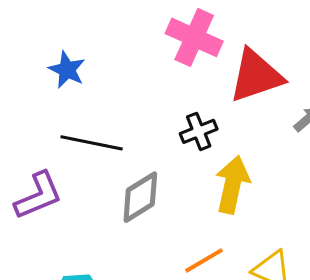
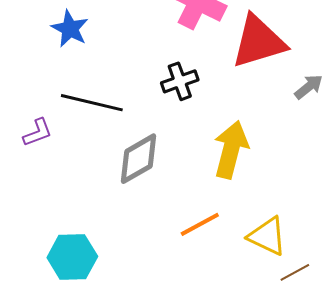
black cross: (199, 131) -> (180, 81), moved
purple L-shape: (38, 196) -> (37, 132), moved, size x0.6

